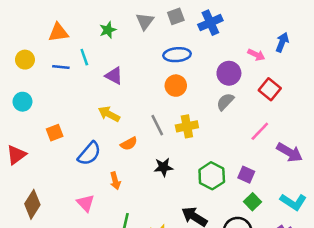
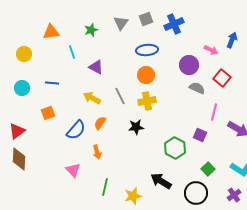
blue line: (61, 67) -> (52, 83), moved
gray semicircle: (225, 102) -> (197, 88), moved, turned 70
gray line: (157, 125) -> (120, 96), moved
yellow cross: (187, 126) -> (147, 101), moved
pink line: (260, 131) -> (214, 112), turned -30
orange semicircle: (129, 144) -> (100, 123), moved, turned 152
black star: (163, 167) -> (136, 127), moved
purple square: (246, 175) -> (200, 135), moved
brown diamond: (32, 204) -> (19, 159), moved, turned -30

